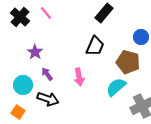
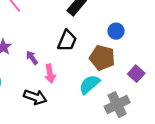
purple arrow: (47, 74) -> (32, 58), moved
black arrow: (48, 99) -> (35, 97), moved

